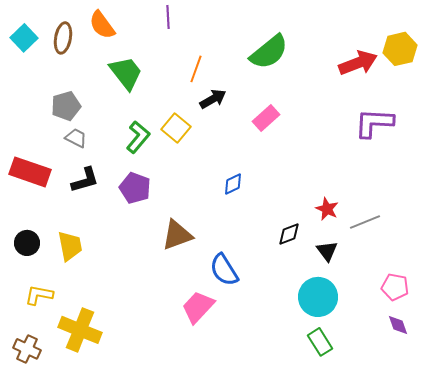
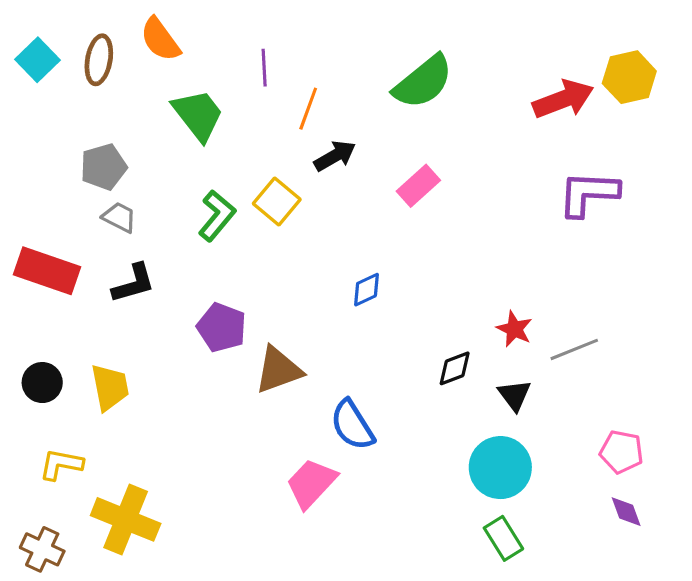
purple line: (168, 17) -> (264, 68), moved
purple pentagon: (135, 188) -> (222, 327), moved

